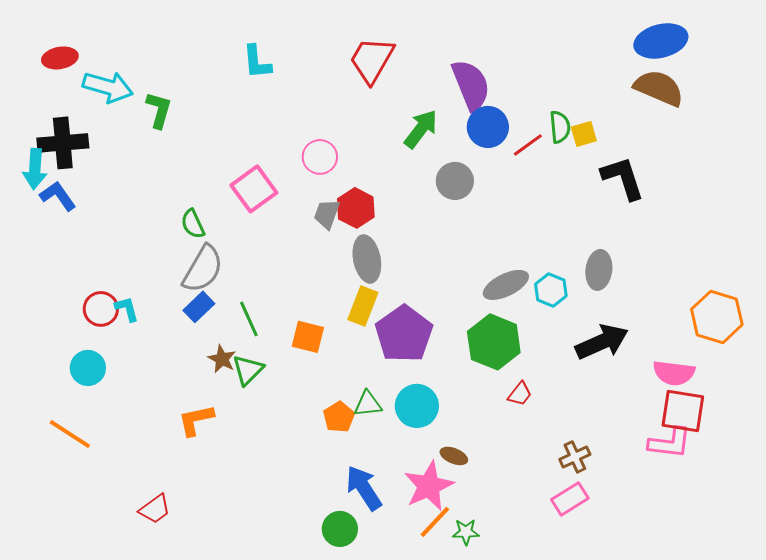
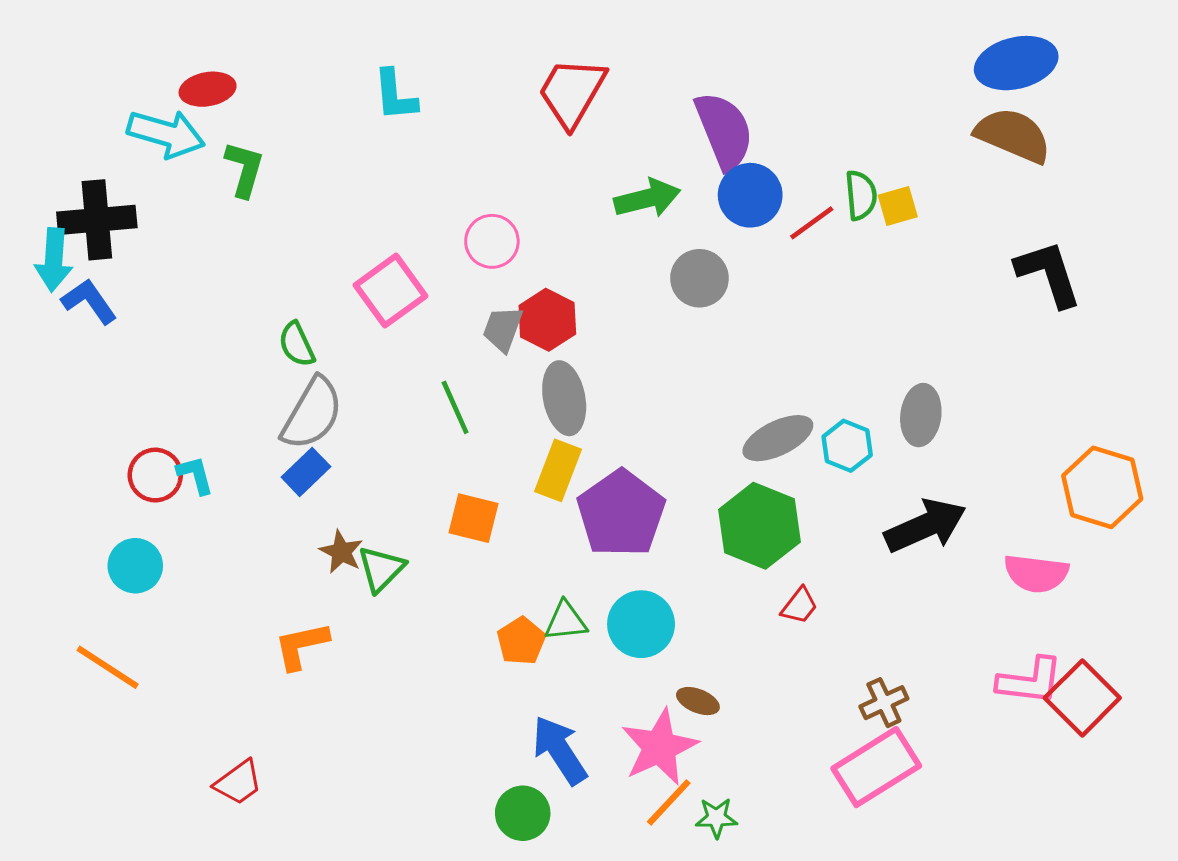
red ellipse: (60, 58) -> (208, 89), moved
green arrow: (421, 129) -> (647, 198), turned 39
black L-shape: (623, 178) -> (1048, 274), moved
green line: (249, 319) -> (455, 407), moved
red square: (683, 411) -> (1082, 698), moved, turned 36
pink rectangle: (570, 499) -> (876, 767), size x1.5

